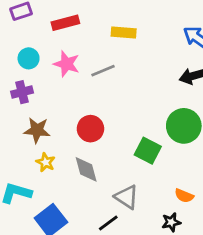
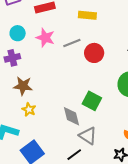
red circle: (90, 129) -> (94, 53), moved
green square: (148, 151) -> (92, 101), moved
gray diamond: (86, 169) -> (72, 116), moved

